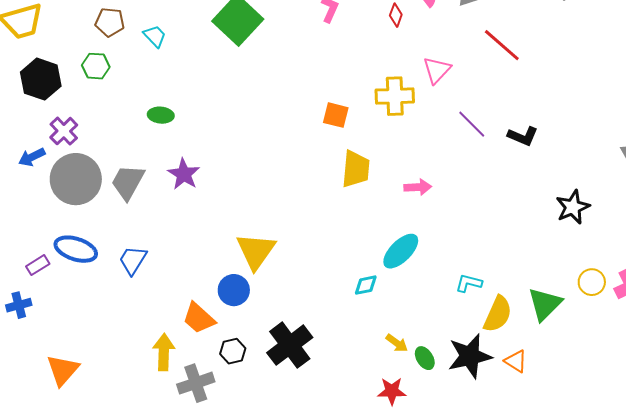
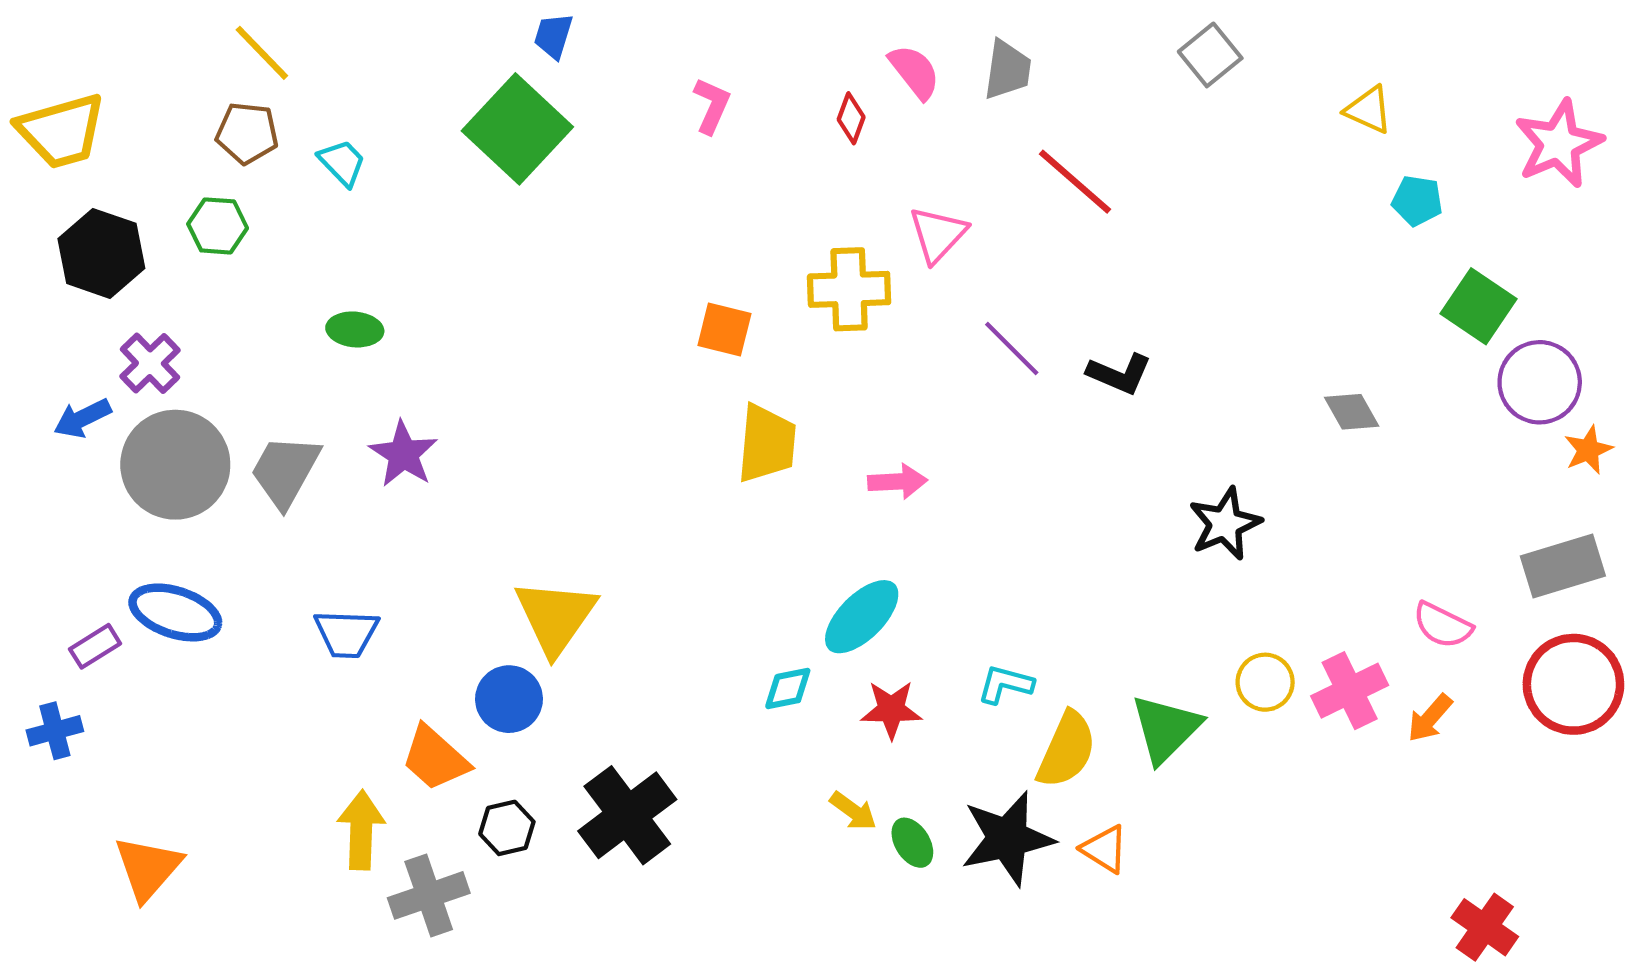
blue trapezoid: (133, 260) -> (346, 634), moved, turned -120
red star: (392, 391) -> (891, 710), moved

